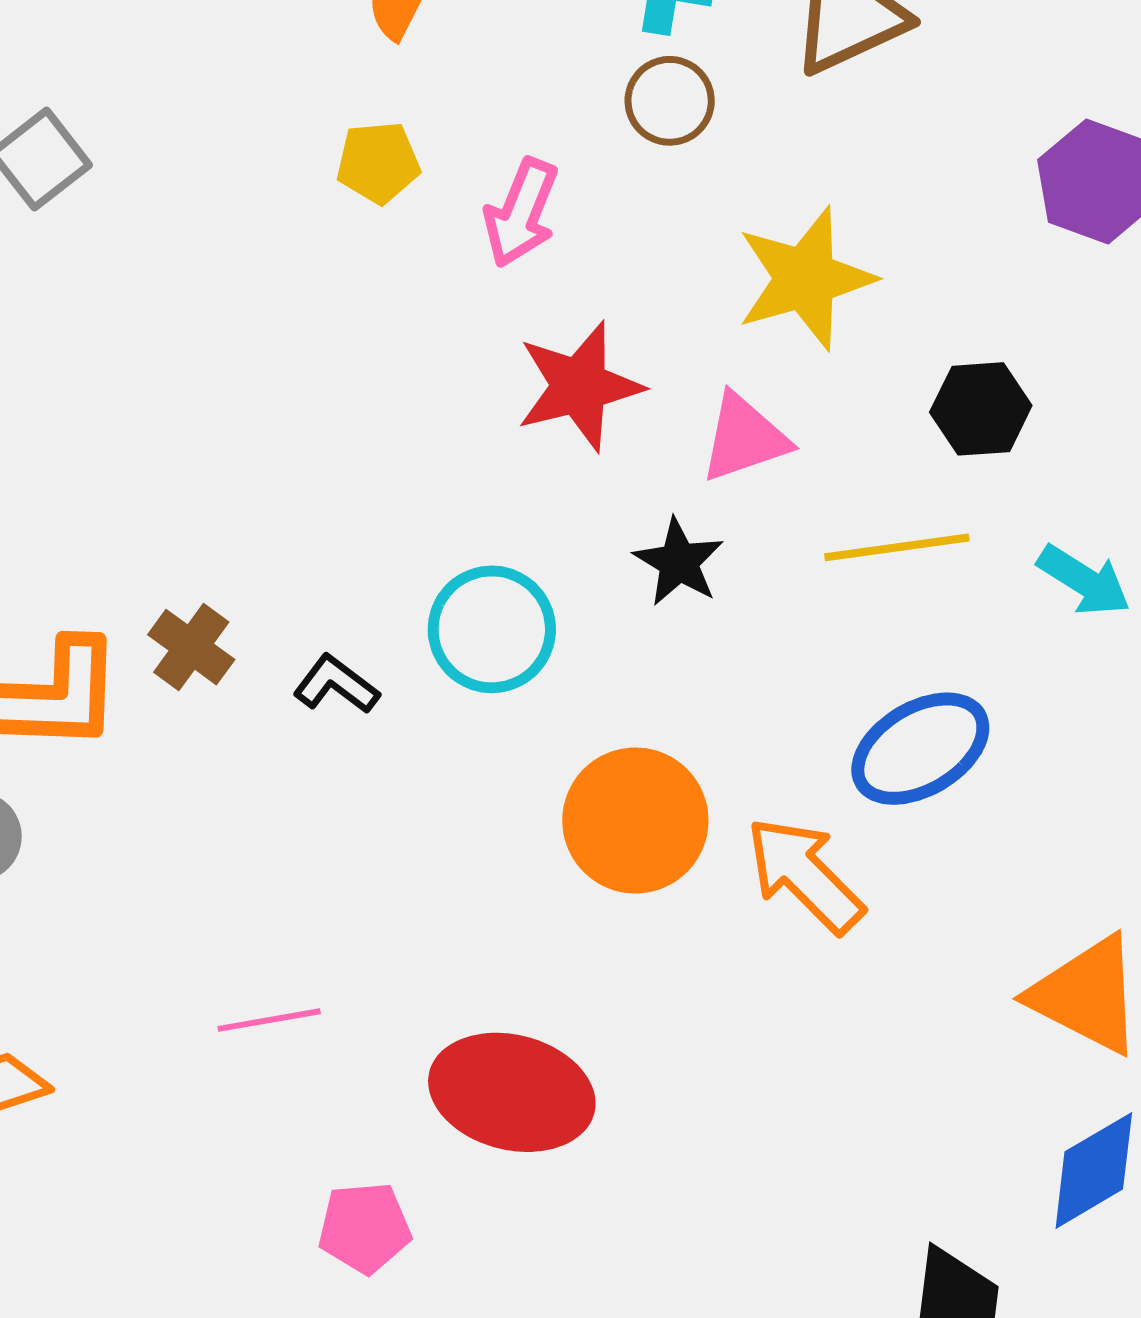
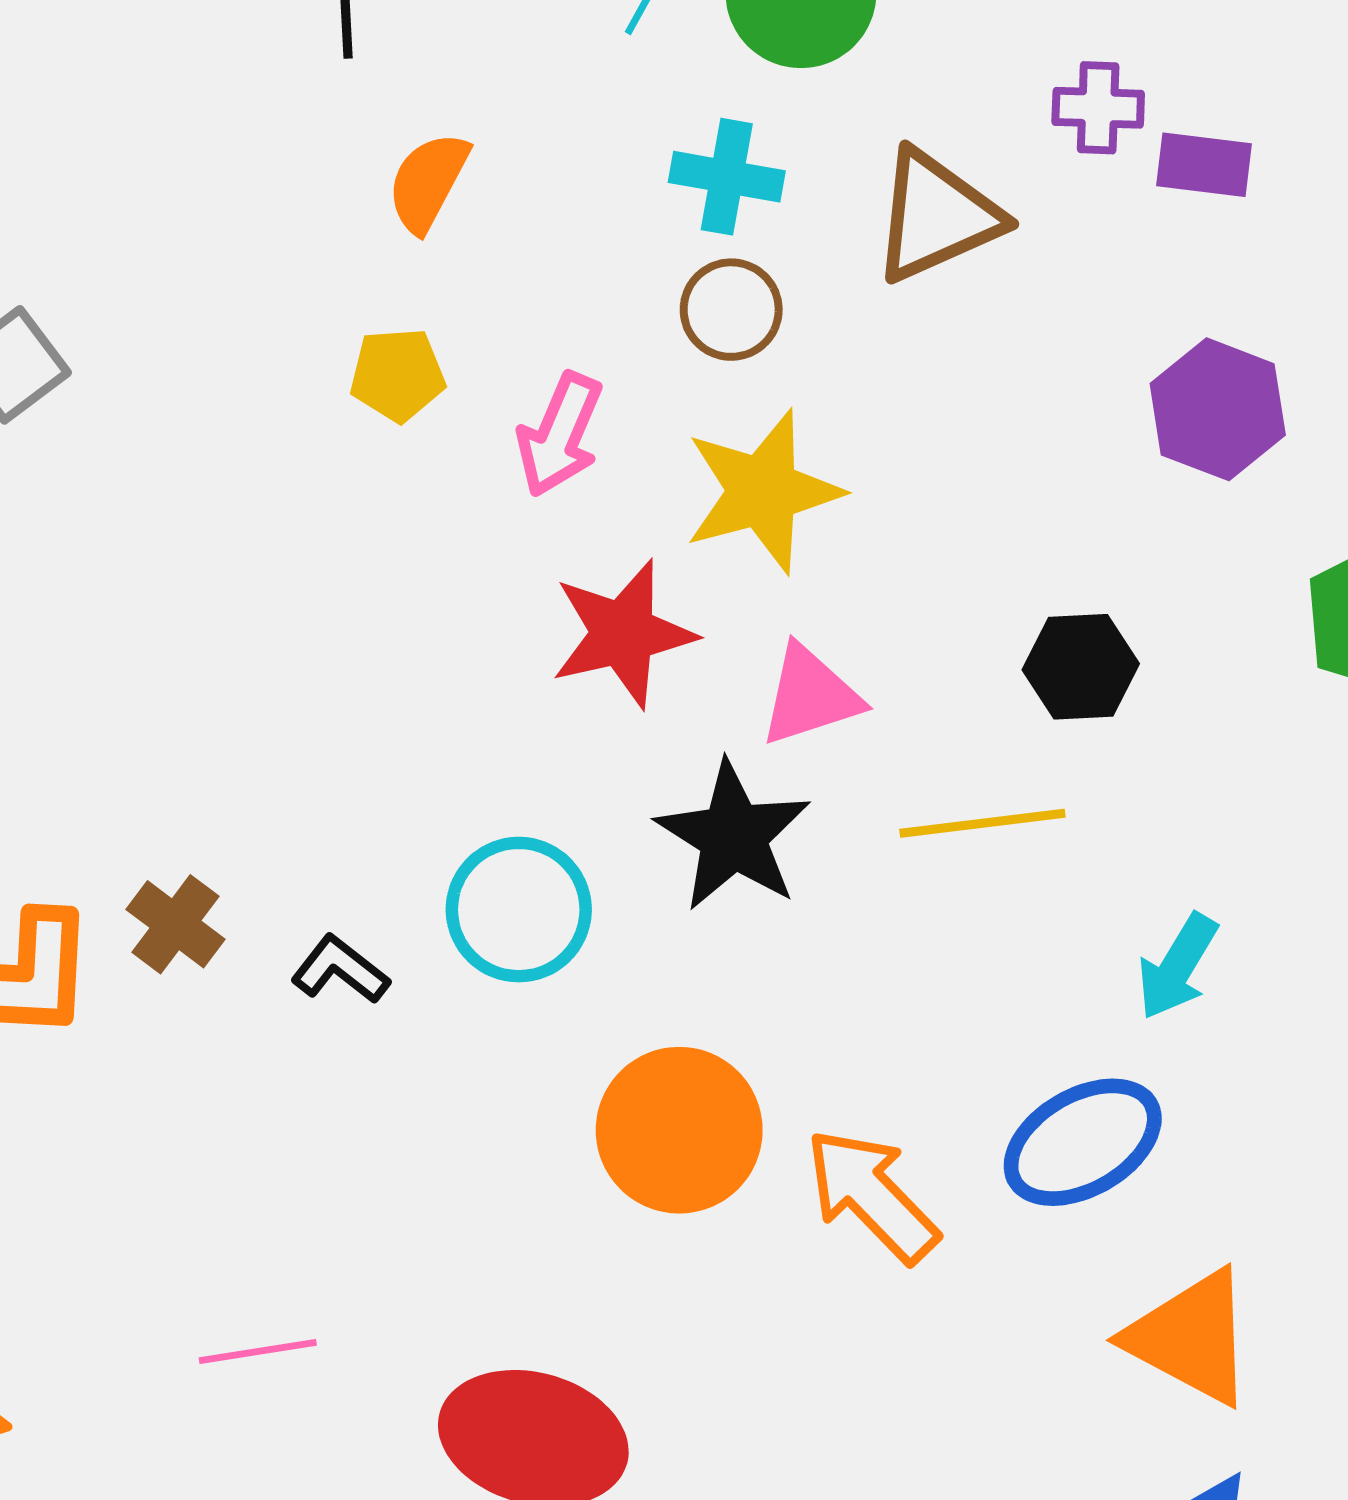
yellow star: (805, 279) -> (763, 491), moved
black star: (679, 562) -> (733, 836), size x1.5
cyan arrow: (1084, 580) -> (1177, 967), moved, turned 88
blue ellipse: (920, 749) -> (1083, 1142), moved

